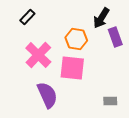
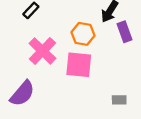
purple semicircle: (47, 95) -> (22, 93), moved, turned 64

